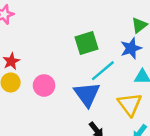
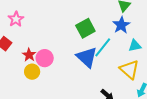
pink circle: (44, 85) -> (45, 58), moved
blue triangle: (87, 94) -> (87, 57), moved

